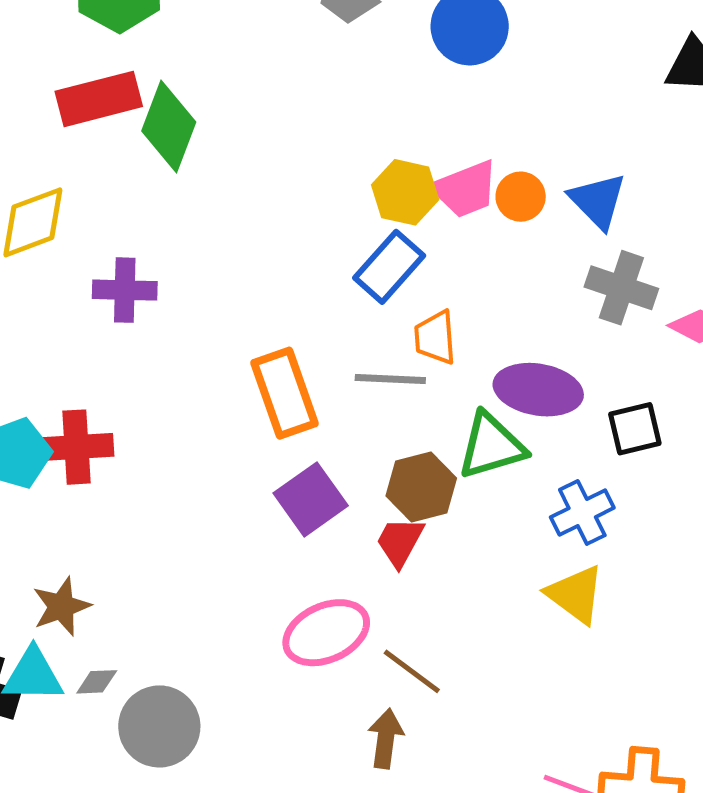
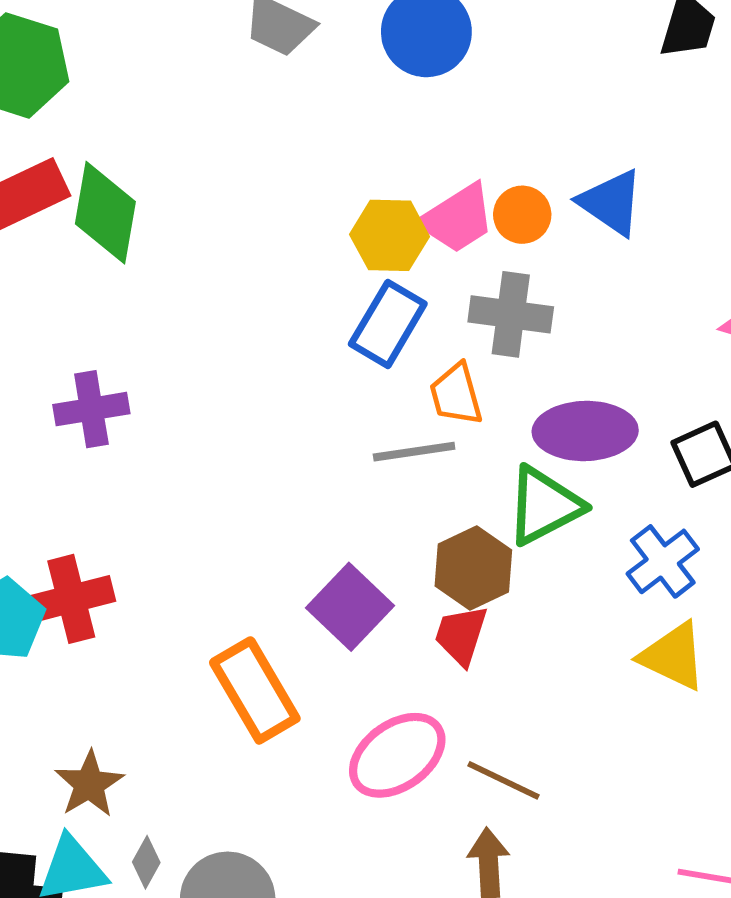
gray cross: (621, 288) -> (511, 314), moved
orange rectangle: (285, 393) -> (255, 690), moved
gray diamond: (97, 682) -> (146, 862), turned -48

